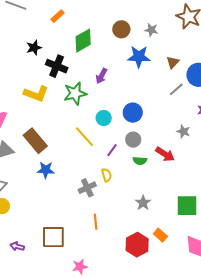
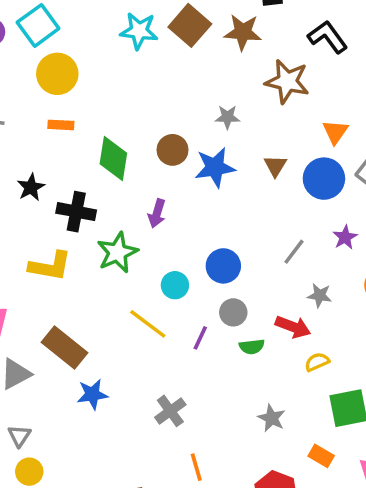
orange rectangle: (58, 16) -> (61, 125), turned 56
brown circle: (121, 29) -> (172, 150), moved
green diamond: (83, 41) -> (113, 159), turned -40
gray line: (176, 89) -> (294, 252), moved
gray star: (183, 132) -> (320, 295), moved
yellow semicircle: (107, 175) -> (317, 362), moved, turned -88
orange rectangle: (160, 235) -> (321, 456), moved

